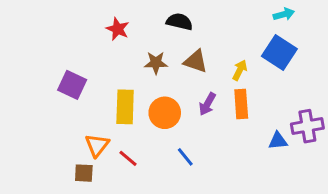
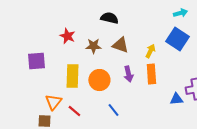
red star: (118, 29) -> (67, 36), moved
purple square: (72, 85) -> (36, 61), turned -30
purple arrow: (207, 104) -> (128, 74), turned -42

